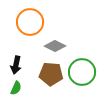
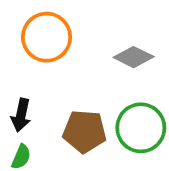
gray diamond: (55, 46) -> (134, 57), moved

